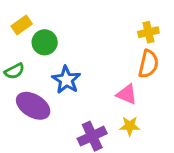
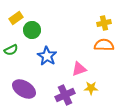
orange semicircle: (148, 64) -> (104, 45), turned -102
pink triangle: (127, 94) -> (79, 69), moved, turned -42
purple ellipse: (33, 106) -> (24, 89), moved

